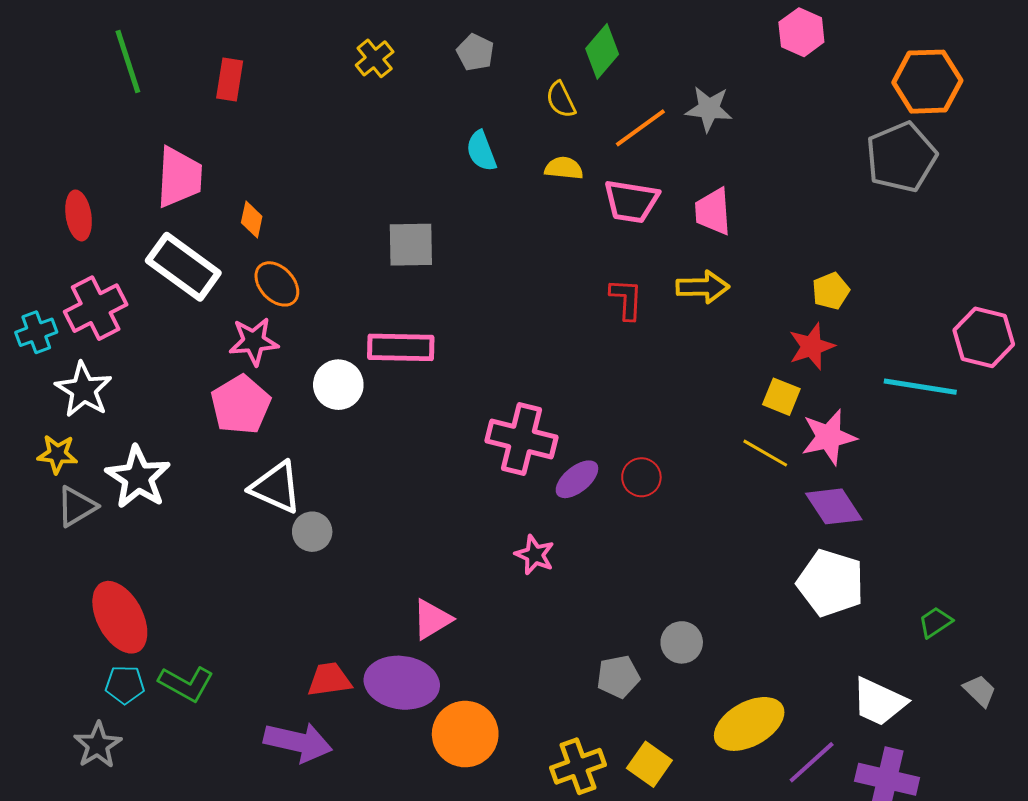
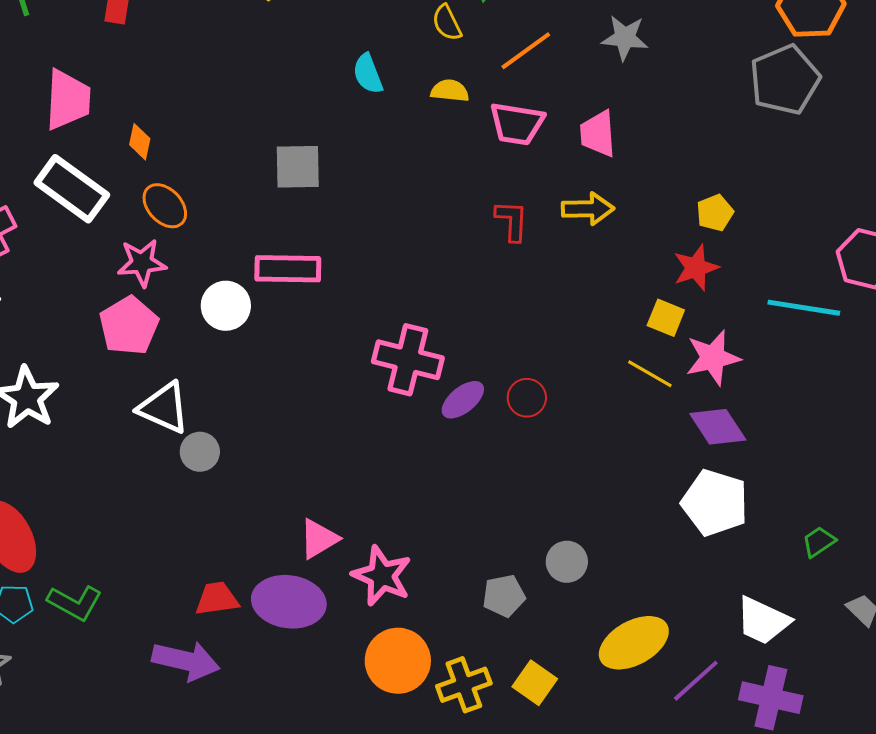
gray star: (709, 109) -> (625, 38), moved
pink star: (535, 555) -> (382, 576), moved, size x1.5
orange circle: (465, 734) -> (398, 661), moved

